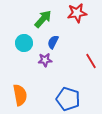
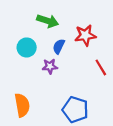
red star: (77, 13) -> (85, 35), moved
green arrow: (43, 19) -> (48, 21), turned 66

